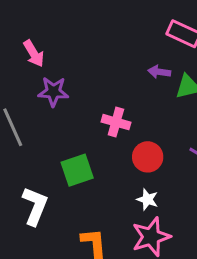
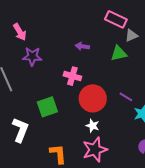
purple arrow: (159, 72) -> (82, 46), moved
red circle: (148, 157) -> (93, 98), size x1.4

